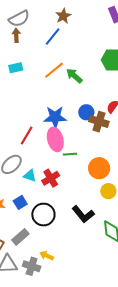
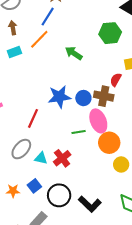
brown arrow: (16, 35) -> (13, 28), moved
orange line: (54, 70) -> (39, 39), moved
blue circle: (86, 112) -> (83, 98), moved
pink ellipse: (55, 139) -> (98, 121), moved
black L-shape: (83, 214) -> (90, 204), moved

